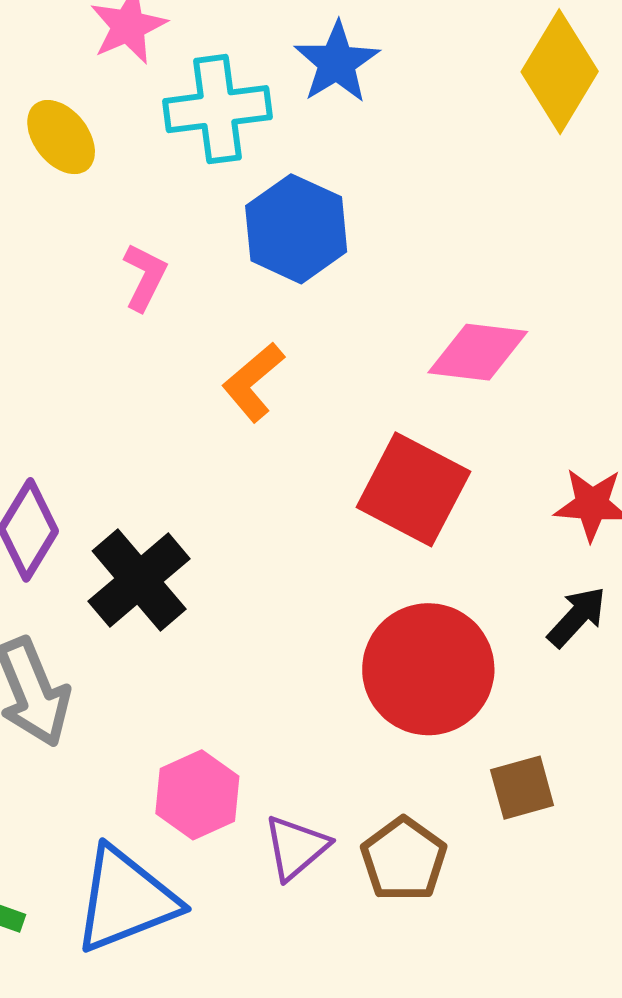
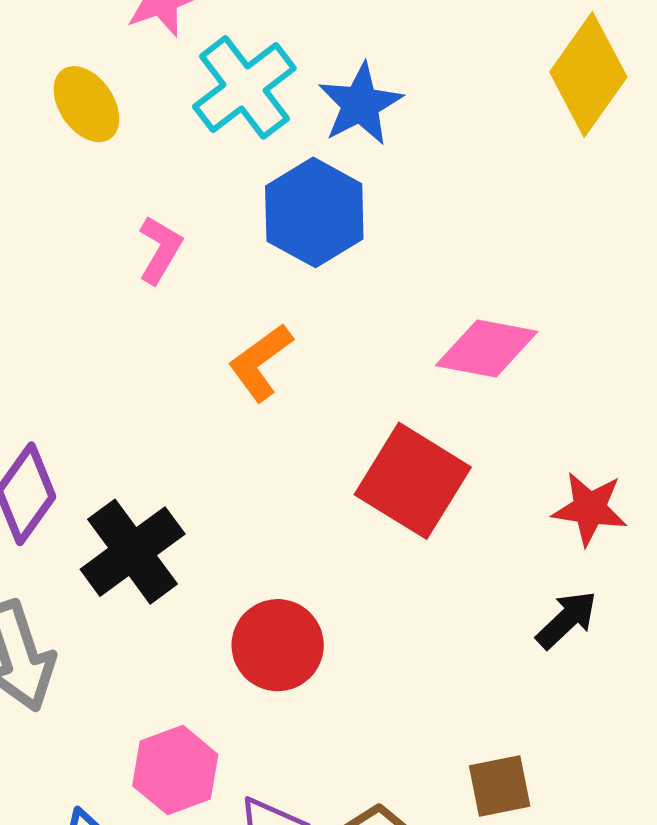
blue star: (337, 62) -> (360, 104), moved
cyan cross: (218, 109) -> (244, 87), turned -34
red circle: (428, 669) -> (278, 645), moved, size x0.7

